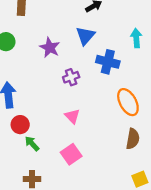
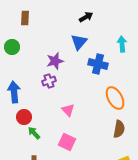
purple star: (50, 48) -> (55, 61), moved, turned 30
purple cross: (71, 77) -> (49, 81), moved
pink square: (71, 154) -> (67, 142), turned -30

